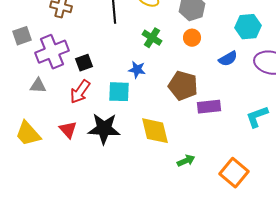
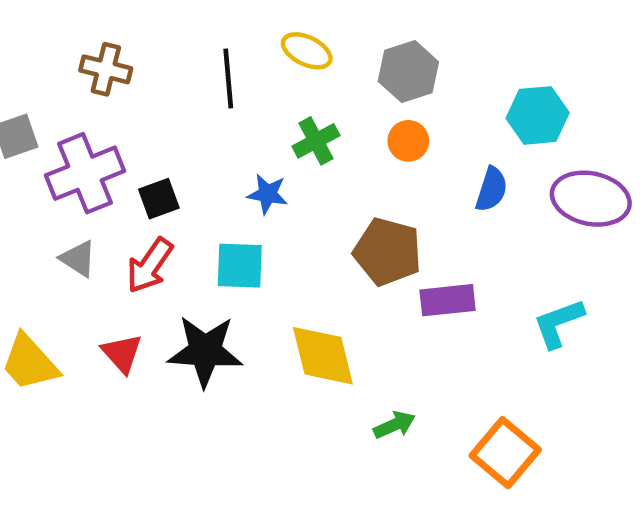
green cross: (152, 38) -> (316, 141), turned 30
blue semicircle: (228, 59) -> (491, 189), turned -42
blue star: (137, 70) -> (267, 194), moved
gray triangle: (38, 86) -> (78, 259), moved, turned 30

